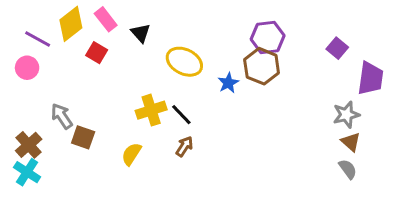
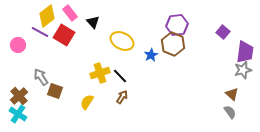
purple line: (38, 39) -> (40, 32), moved
red square: (97, 53) -> (64, 35), size x1.5
gray star: (346, 115) -> (243, 70), moved

